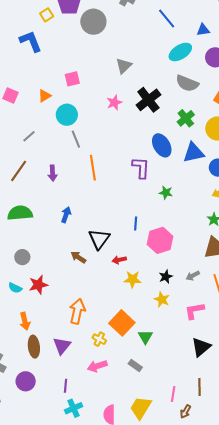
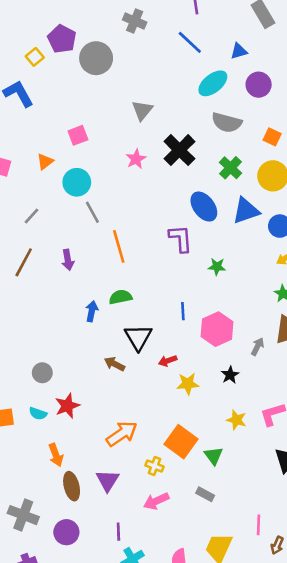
green semicircle: (20, 213) -> (120, 297), moved, size x0.7
gray arrow: (193, 276) -> (258, 346), moved, turned 152
yellow star: (162, 299) -> (236, 420), moved
orange arrow: (77, 311) -> (122, 434), turned 50

